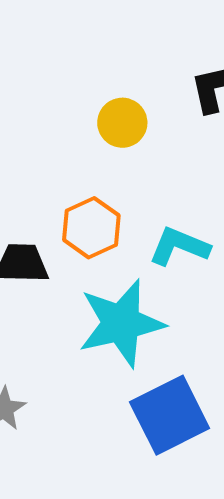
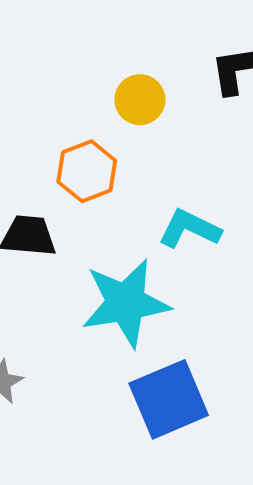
orange hexagon: (91, 228) -> (87, 171), moved

